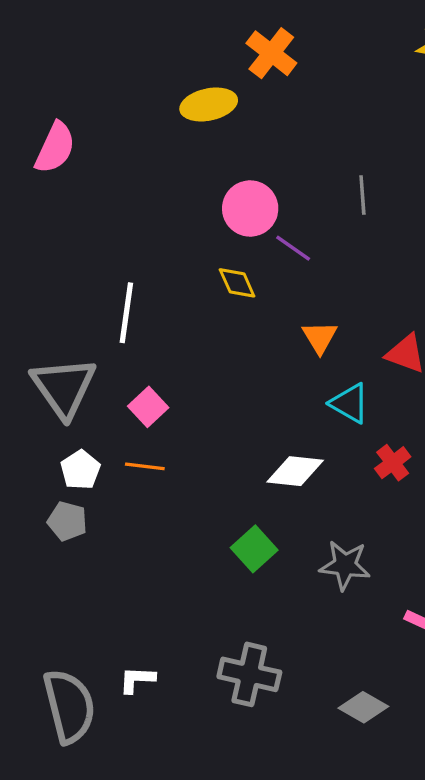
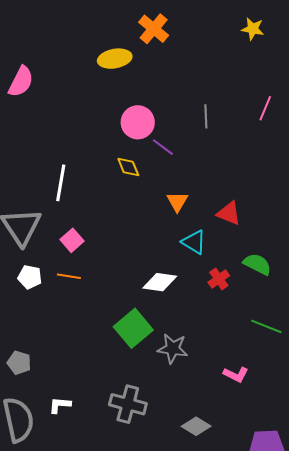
white pentagon: (80, 470) -> (30, 277), turned -30
gray pentagon: (67, 521) -> (19, 363), moved
green square: (254, 549) -> (133, 328), size x1.4
gray star: (345, 565) -> (173, 349), moved

